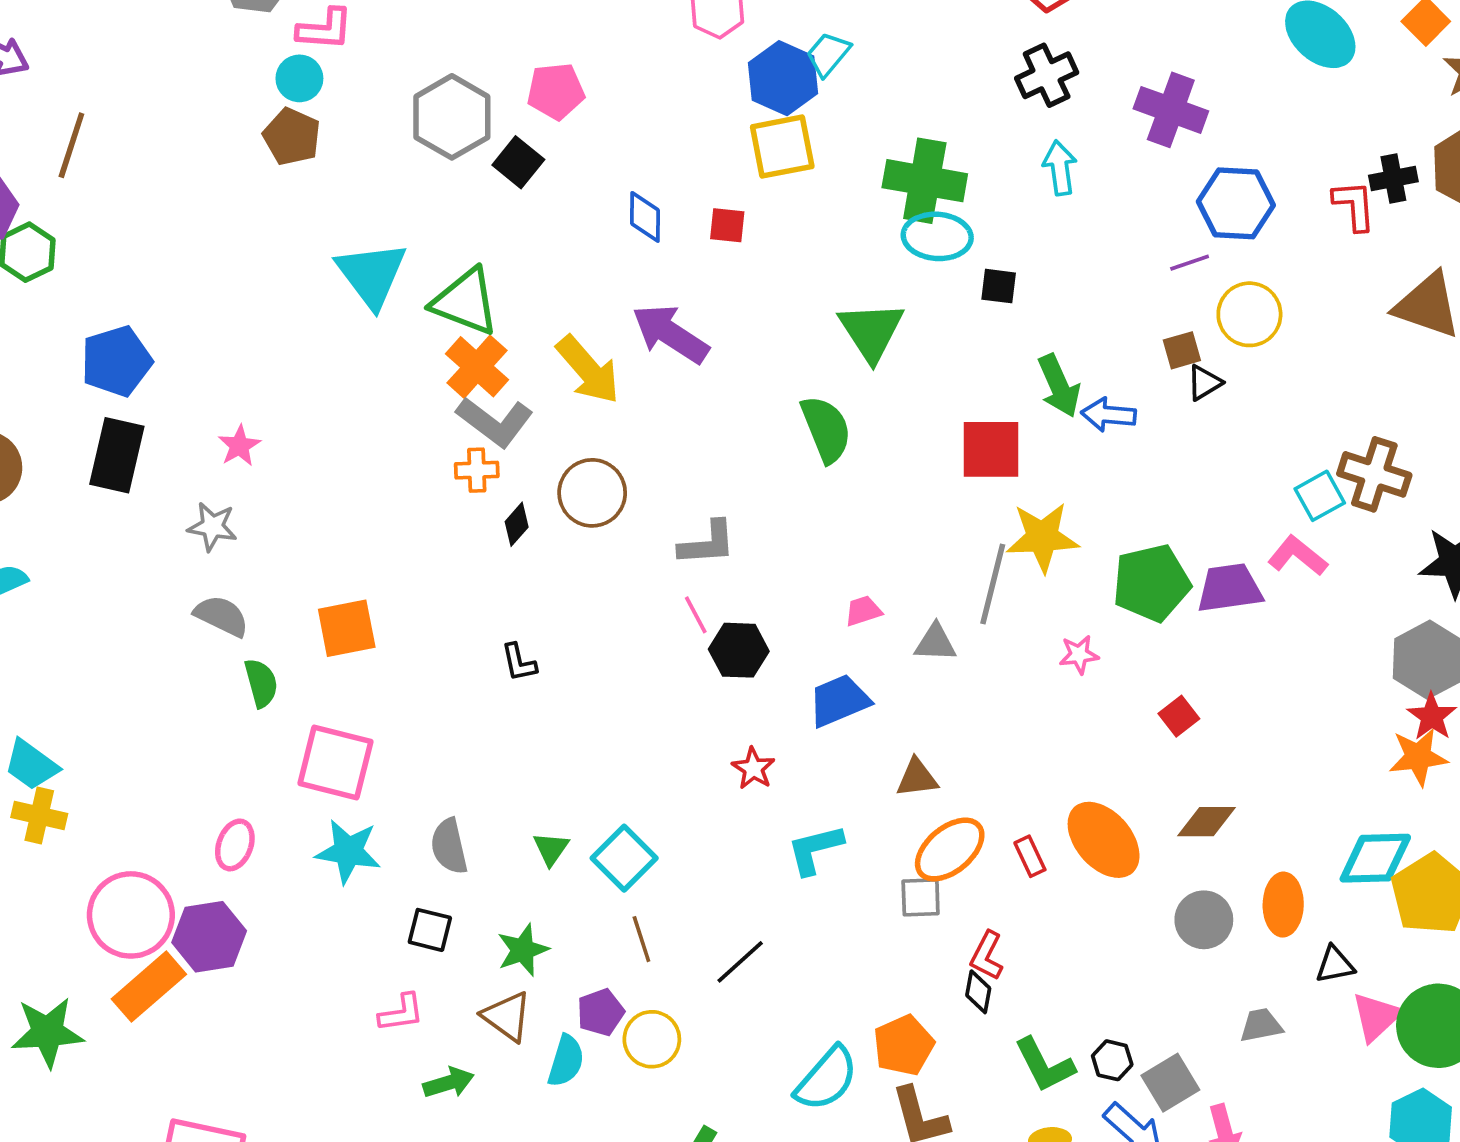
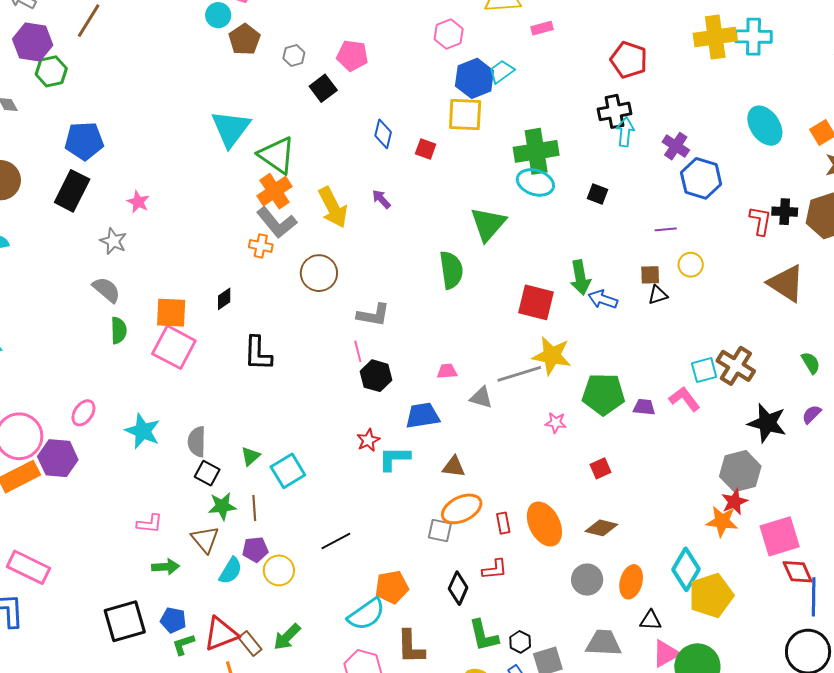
purple cross: (1171, 110) -> (676, 146), size x0.7
gray hexagon: (452, 117) -> (294, 56), size x0.5
brown pentagon: (292, 137) -> (244, 39), moved
cyan arrow: (1060, 168) -> (625, 132), moved
green cross: (925, 181) -> (536, 151), turned -33
blue hexagon: (1236, 203) -> (701, 178), moved
black square: (999, 286) -> (597, 194), moved
yellow circle: (1249, 314) -> (691, 265), size x0.7
purple arrow: (670, 334) -> (381, 199), size x0.5
pink star: (239, 446) -> (138, 202), turned -30
black diamond: (517, 524) -> (224, 299), moved
gray line: (993, 584) -> (519, 374), turned 45
purple trapezoid: (1230, 588) -> (644, 407), size x0.6
black L-shape: (519, 662) -> (258, 353), size x1.6
pink square: (335, 762) -> (174, 347), moved
cyan L-shape: (815, 849) -> (394, 458), moved
cyan diamond: (1375, 858) -> (686, 569), turned -72
black square: (430, 930) -> (207, 473), moved
brown line: (641, 939) -> (254, 508), moved
red L-shape: (987, 956) -> (495, 569), moved, turned -136
black diamond: (978, 992) -> (458, 588), size x1.4
gray trapezoid: (1261, 1025) -> (604, 643), size x1.5
orange pentagon: (904, 1045) -> (392, 587), moved

